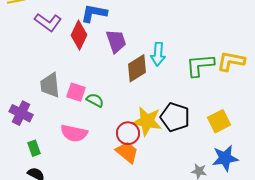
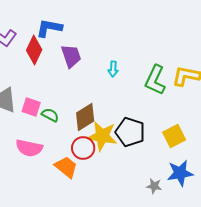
cyan arrow: (158, 54) -> (113, 69), size x0.7
green L-shape: (200, 65) -> (155, 80), turned -60
brown diamond: (137, 68) -> (85, 117), moved
orange trapezoid: (127, 152) -> (66, 167), moved

